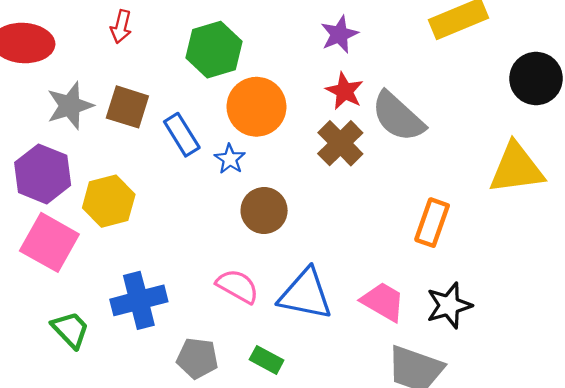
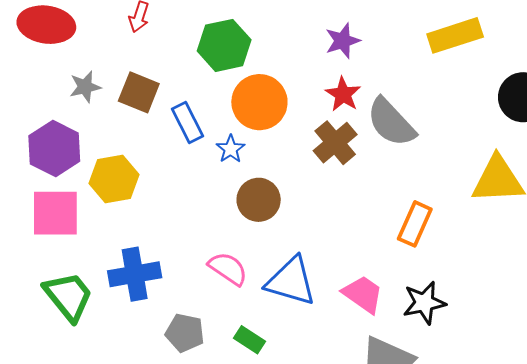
gray star: (70, 106) -> (85, 87), size x0.7
pink square: (49, 242) -> (55, 213), turned -34
green trapezoid: (70, 330) -> (68, 296), size x1.4

